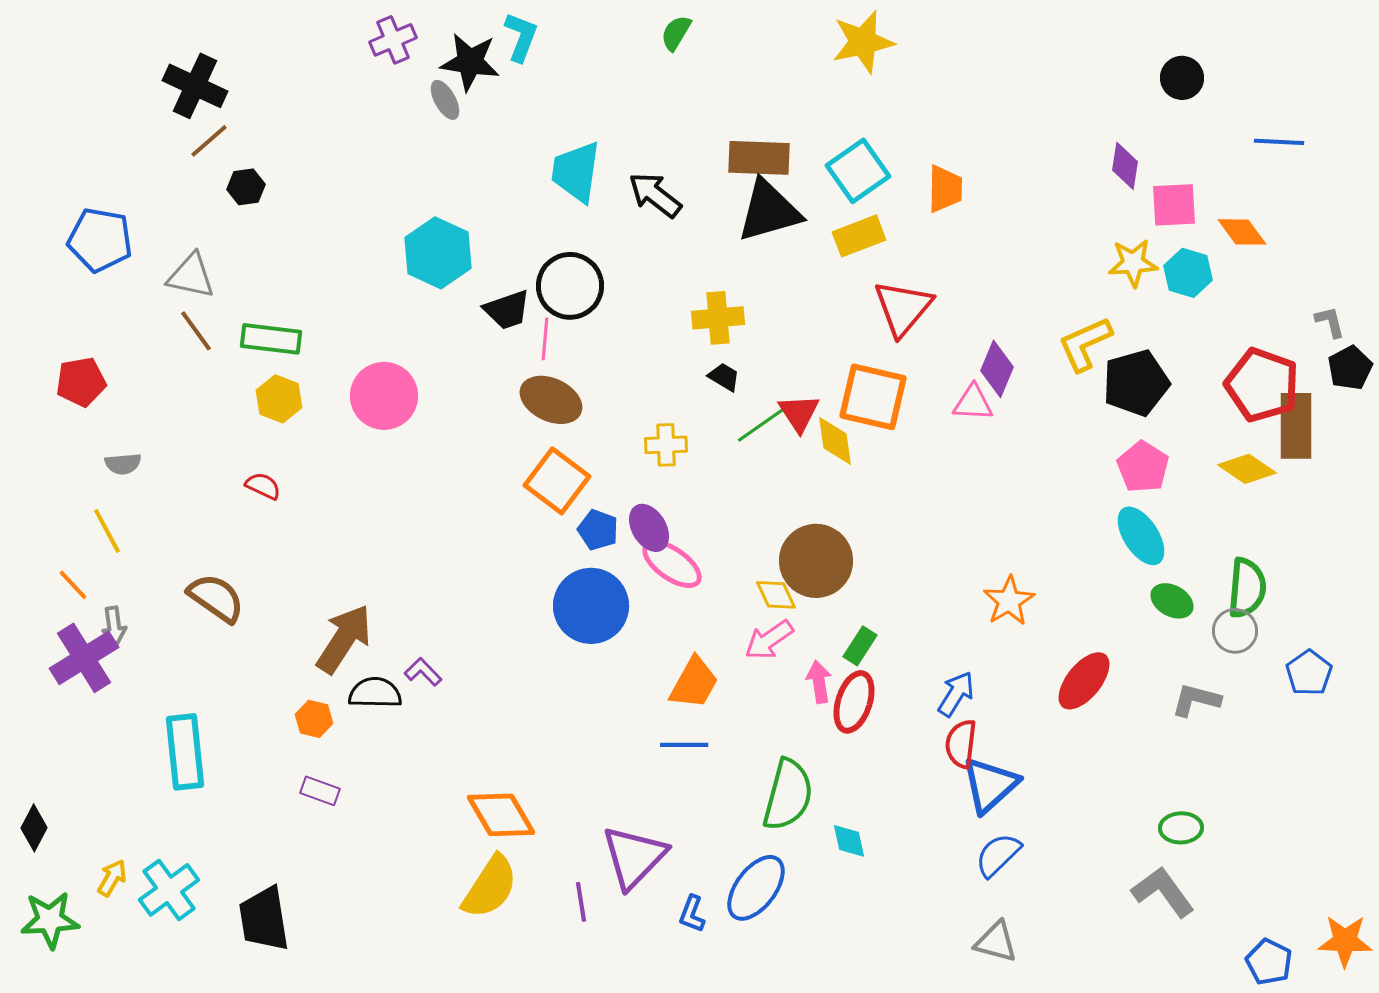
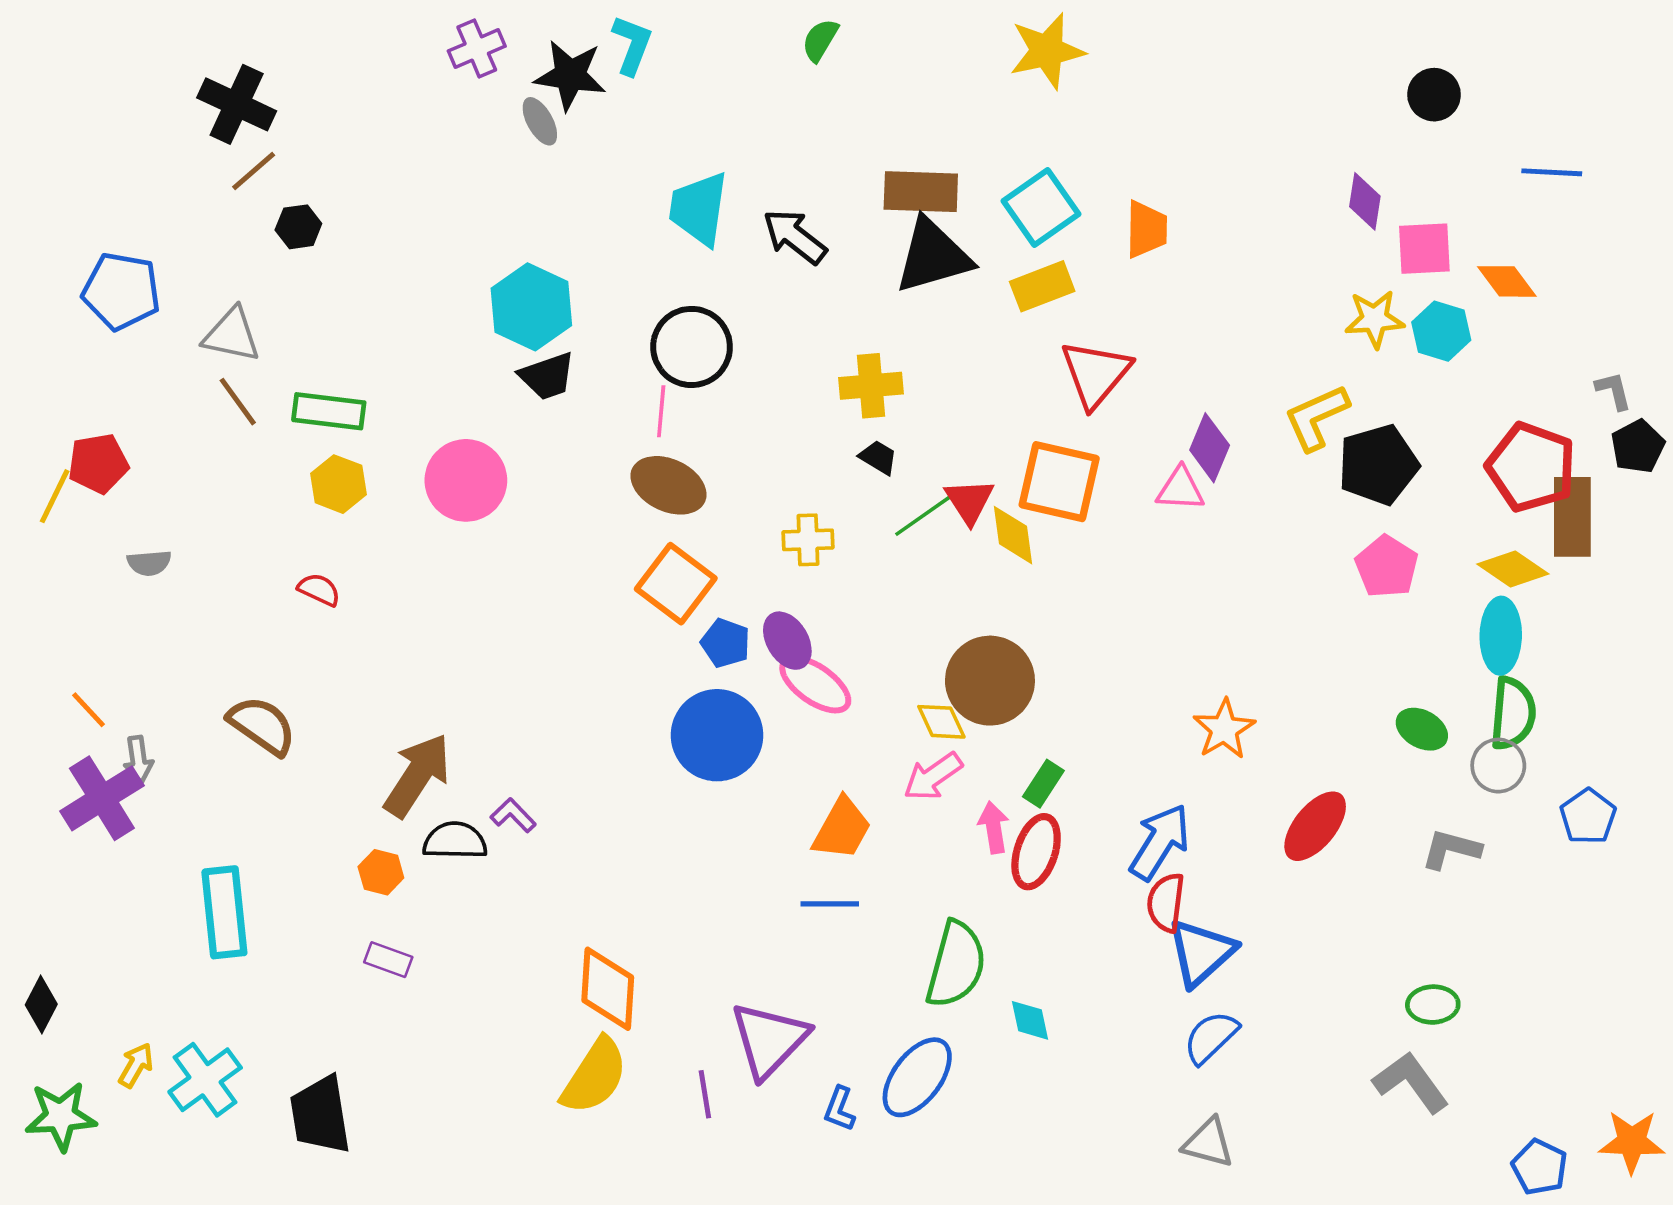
black trapezoid: (507, 310) -> (547, 376), moved
yellow line: (107, 531) -> (55, 496), moved, turned 54
cyan ellipse: (1141, 536) -> (1501, 636), moved, turned 34
blue arrow: (956, 694) -> (1160, 842), size x1.4
orange diamond: (501, 815) -> (608, 989), turned 34

